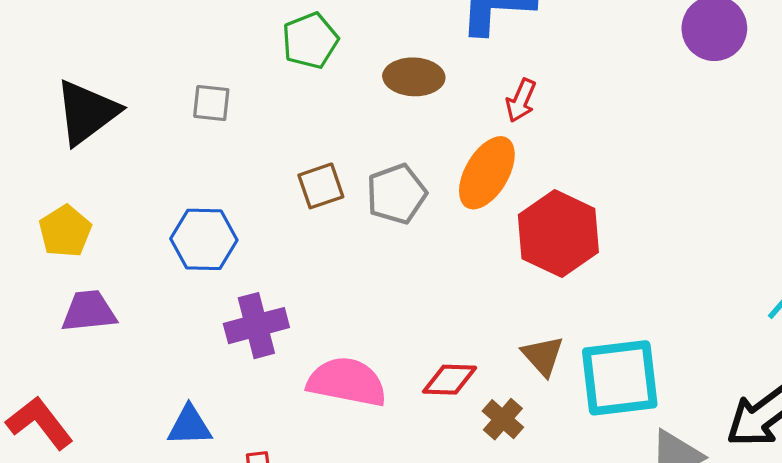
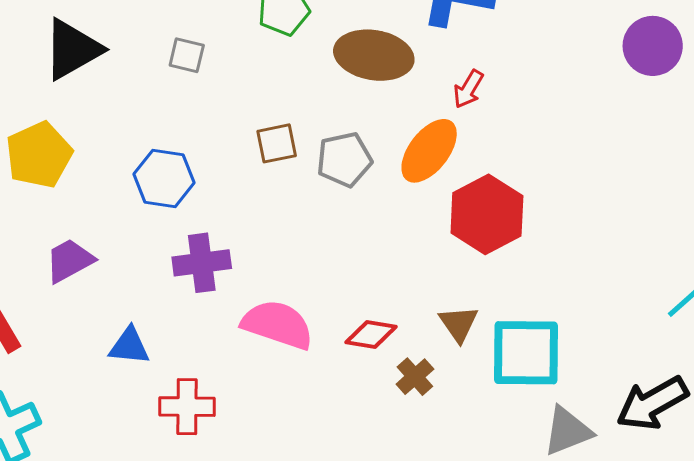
brown ellipse: (414, 77) -> (374, 55), size x1.4
yellow pentagon: (65, 231) -> (39, 155), size x1.4
purple trapezoid: (89, 311) -> (70, 261), moved, turned -30

